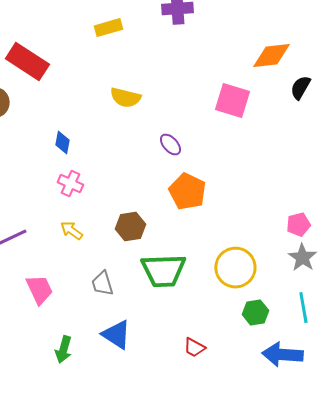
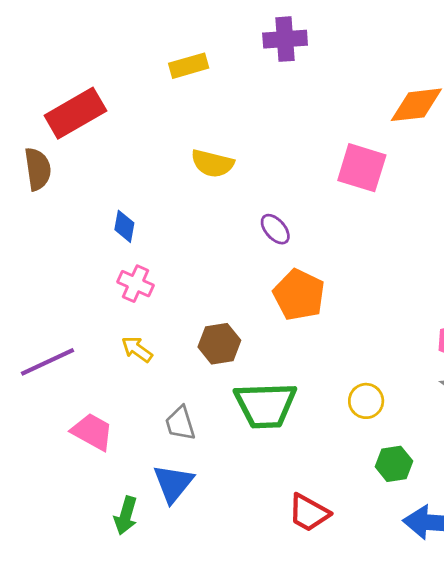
red rectangle: (27, 62) -> (75, 113), turned -63
yellow circle: (235, 268) -> (366, 401), size x0.6
pink trapezoid: (39, 290) -> (92, 432), turned -36
blue triangle: (116, 335) -> (173, 483), moved, turned 36
red trapezoid: (194, 348) -> (309, 513), size x1.4

